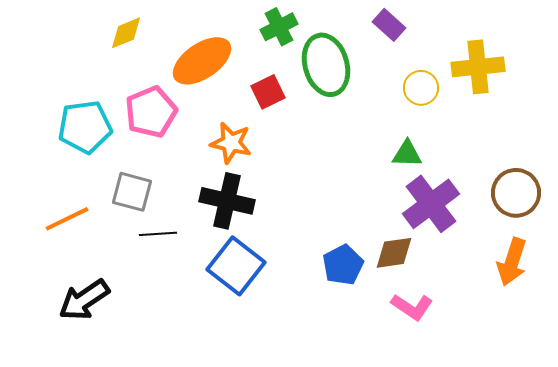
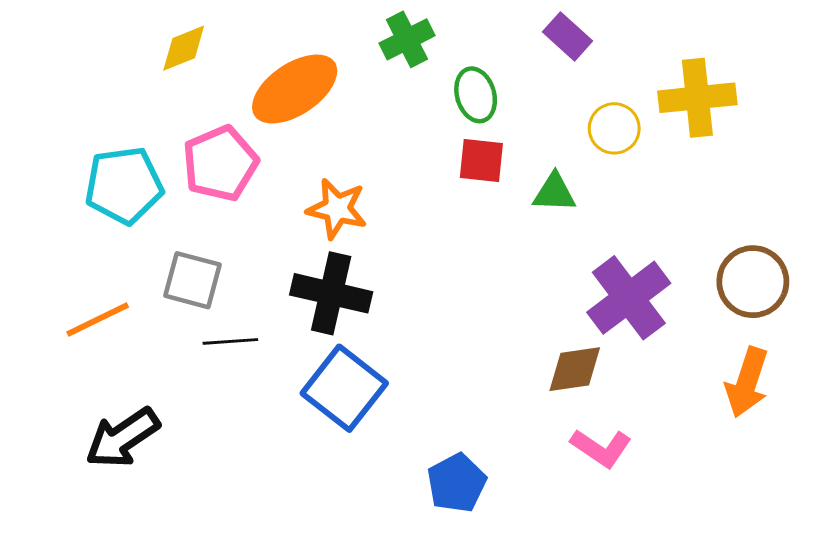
green ellipse: (326, 65) -> (476, 95), size x0.6
red square: (268, 92) -> (481, 161), moved, turned 32
green triangle: (407, 154) -> (554, 193), moved
blue pentagon: (343, 265) -> (457, 483), moved

